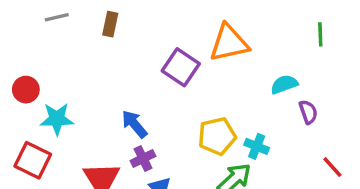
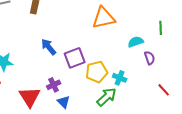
green line: (320, 34) -> (161, 28), moved
purple square: (181, 67) -> (75, 58), moved, turned 35
blue arrow: (134, 124) -> (49, 47), moved

